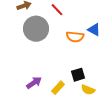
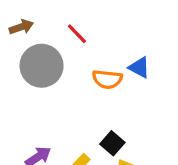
black square: (78, 75) -> (112, 143), turned -32

